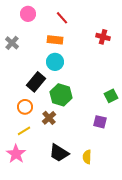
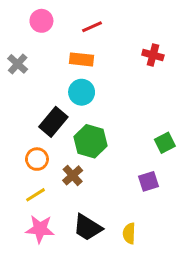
red line: (62, 18) -> (92, 27), turned -72
purple square: (100, 122) -> (148, 181), turned -32
pink star: (16, 154) -> (40, 229), moved, turned -30

